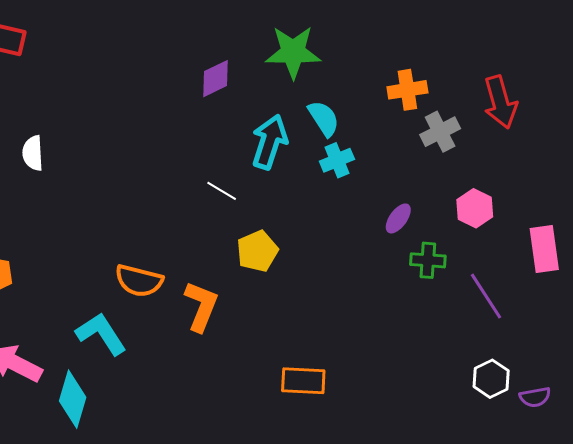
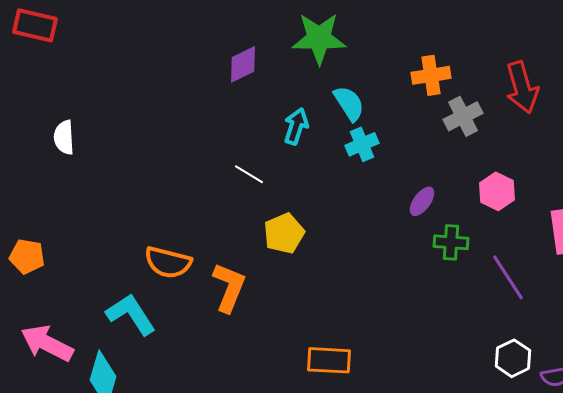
cyan arrow: (270, 142) -> (296, 126), size x0.7

